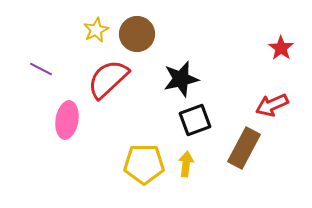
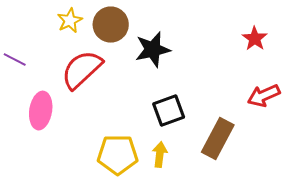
black star: (181, 79) -> (153, 50), moved
red arrow: (272, 105) -> (264, 96), moved

